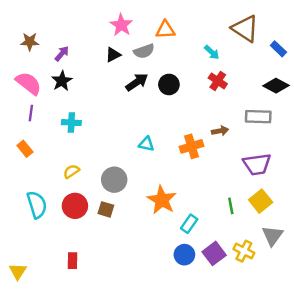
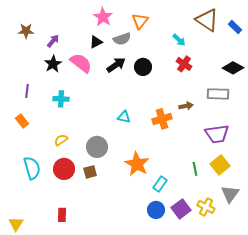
orange triangle: (165, 30) -> (140, 21), turned -48
blue rectangle: (278, 49) -> (235, 27), moved
pink semicircle: (29, 83) -> (81, 63), moved
brown square: (106, 209) -> (90, 172), turned -32

